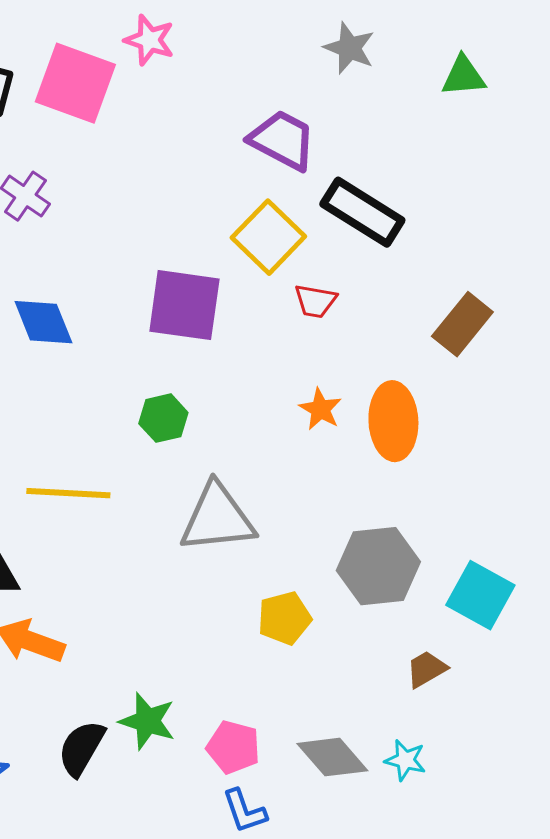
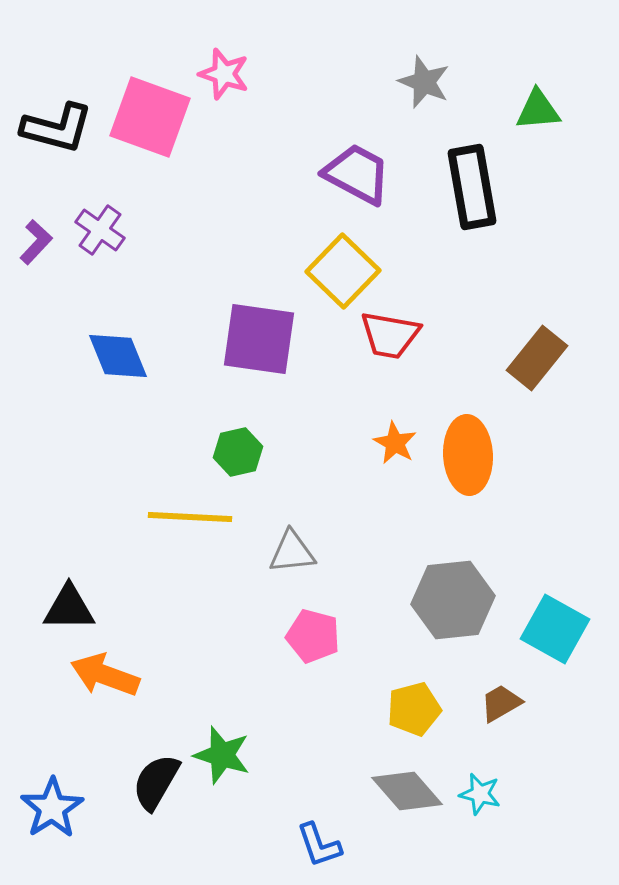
black rectangle: (362, 212) -> (472, 187), moved, turned 48
red trapezoid: (315, 301) -> (390, 335), size x1.4
yellow line: (68, 493) -> (190, 517), moved
gray triangle: (217, 518) -> (292, 552), size x0.6
yellow pentagon: (284, 618) -> (414, 709), moved
pink pentagon: (233, 747) -> (313, 636), moved

